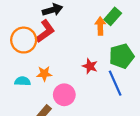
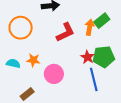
red L-shape: (45, 31) -> (65, 32), moved
red star: (90, 66) -> (87, 57), moved
pink circle: (64, 95) -> (54, 74), moved

